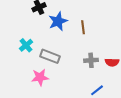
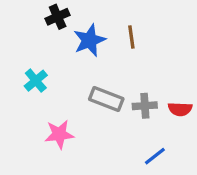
brown line: (83, 27) -> (131, 37), moved
gray rectangle: (50, 56) -> (106, 99), moved

